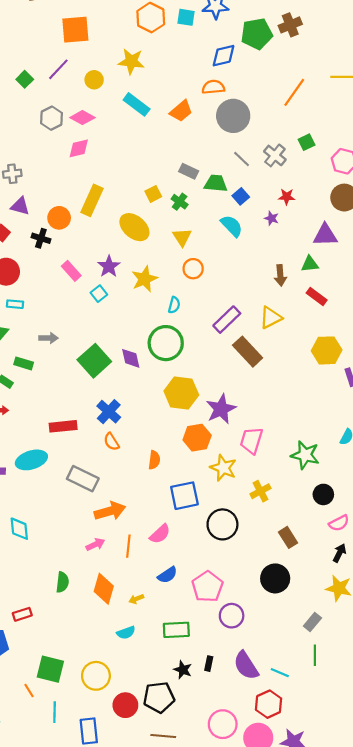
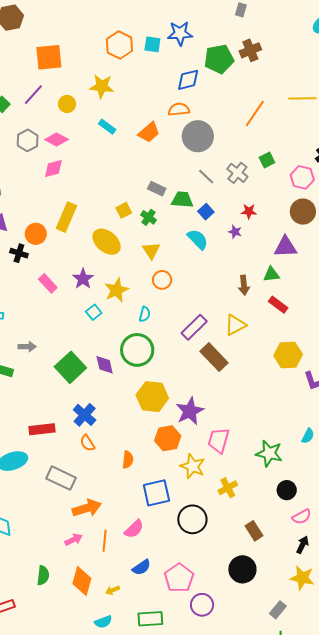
cyan rectangle: (137, 104) -> (107, 127), size x0.7
cyan square: (99, 294) -> (94, 312), moved

